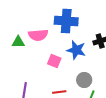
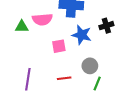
pink square: (54, 61) -> (59, 46), turned -32

